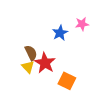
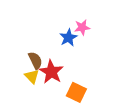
pink star: (82, 24) -> (82, 27), moved

